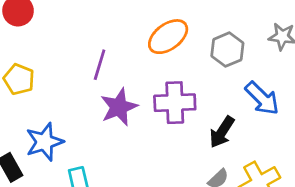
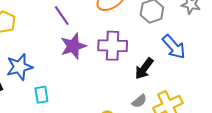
purple line: (100, 65) -> (62, 16), turned -55

